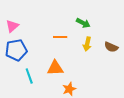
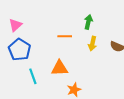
green arrow: (83, 23) -> (88, 22), turned -104
blue pentagon: (16, 50) -> (20, 50), turned -30

